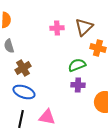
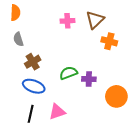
green semicircle: (77, 65) -> (68, 73), moved
pink triangle: (47, 117) -> (57, 112), turned -30

